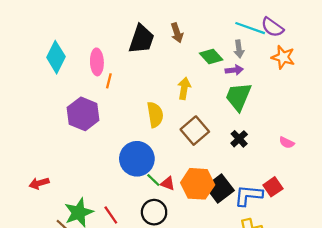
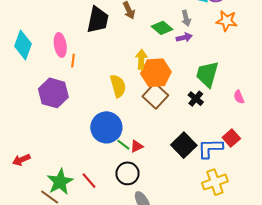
green trapezoid: (238, 97) -> (207, 74), moved
pink semicircle: (287, 143) -> (239, 97), turned 48
red triangle: (168, 183) -> (137, 146), turned -40
orange hexagon: (198, 184) -> (156, 73), moved

